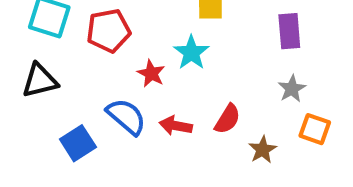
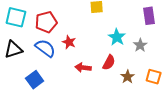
purple rectangle: (289, 31) -> (149, 16), moved
cyan star: (191, 53) -> (117, 37), moved
blue semicircle: (126, 117) -> (45, 48), moved
orange square: (315, 129) -> (154, 77), moved

